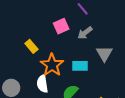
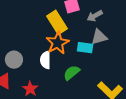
yellow rectangle: (31, 46) -> (57, 22), moved, size x1.6
gray triangle: (104, 54) -> (99, 37), moved, turned 36

